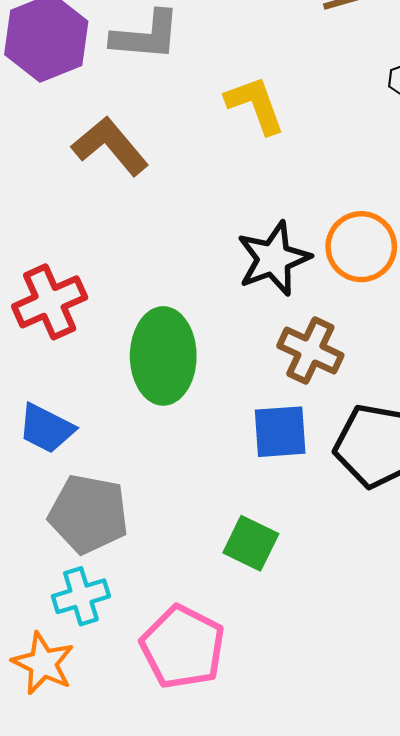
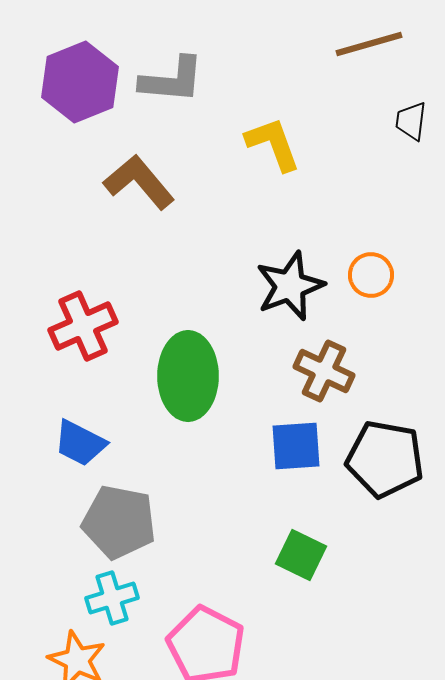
orange circle: (361, 247) -> (371, 275), size x0.7
green square: (251, 543) -> (301, 555), moved

